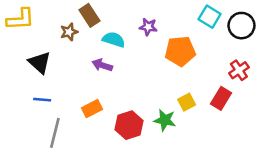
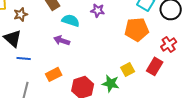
brown star: (69, 32) -> (21, 14), moved
orange pentagon: (180, 51) -> (137, 29), moved
blue line: (42, 100) -> (24, 58), moved

